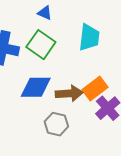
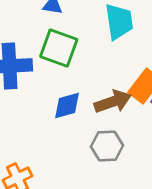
blue diamond: (36, 87) -> (67, 105), size x0.7

